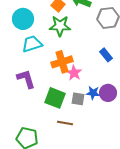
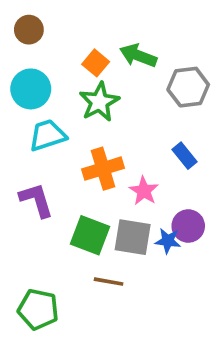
green star: (60, 26) -> (99, 102), turned -30
pink star: (74, 73) -> (144, 191), moved
blue star: (93, 93) -> (168, 241), moved
gray square: (78, 99) -> (133, 237), size x1.5

